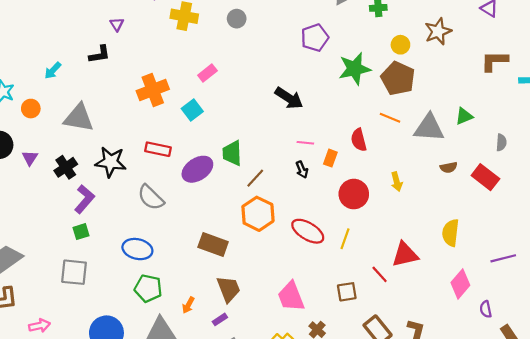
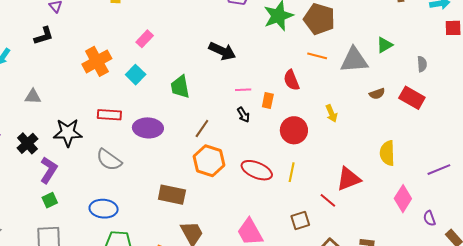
gray triangle: (79, 118) -> (33, 97), size x0.6
green trapezoid: (232, 153) -> (180, 87), moved
purple ellipse: (197, 169) -> (148, 128), turned 44

